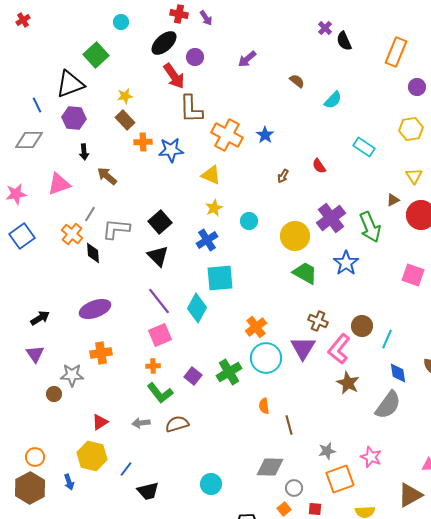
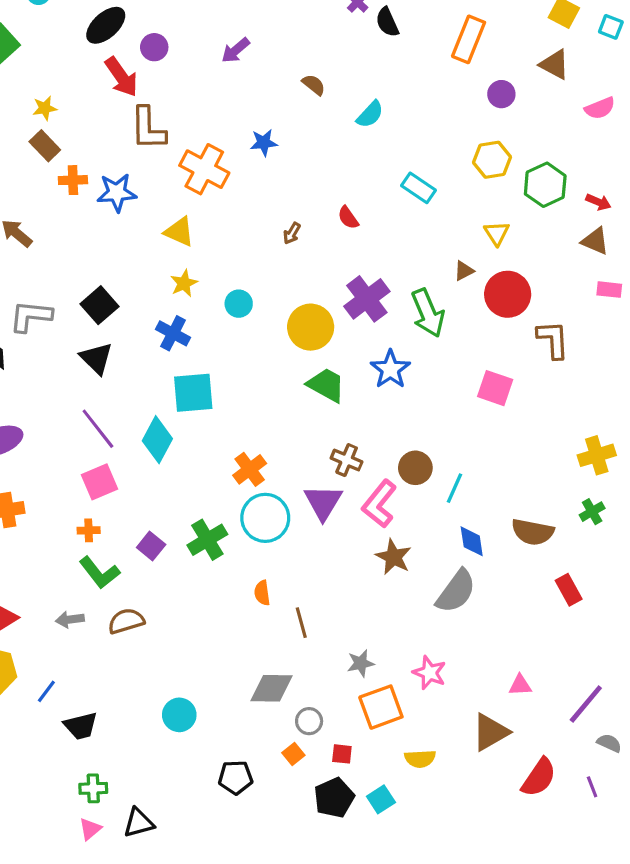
blue star: (265, 135) -> (264, 143), moved, turned 30
blue cross: (207, 240) -> (173, 333), turned -30

